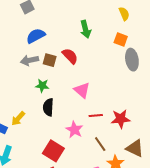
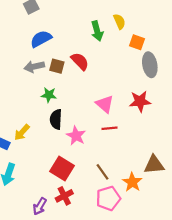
yellow semicircle: (124, 14) -> (119, 21), moved
pink triangle: (82, 90) -> (105, 104), moved
red star: (121, 119) -> (140, 101), moved
pink star: (74, 130) -> (76, 136), moved
brown line: (100, 144) -> (103, 172), moved
brown triangle: (135, 148) -> (154, 165), turned -30

